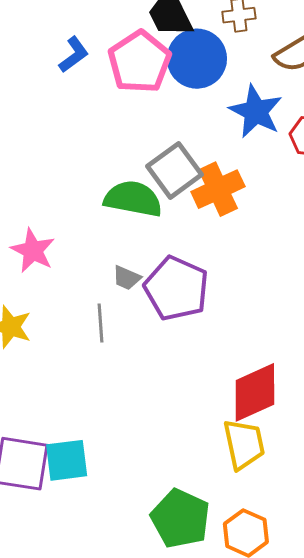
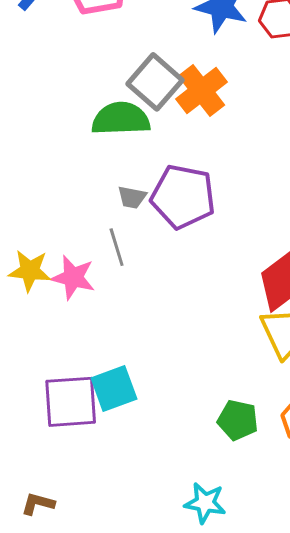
pink star: (33, 251) -> (73, 277), moved
green pentagon: (180, 519) -> (238, 420), size x0.7

